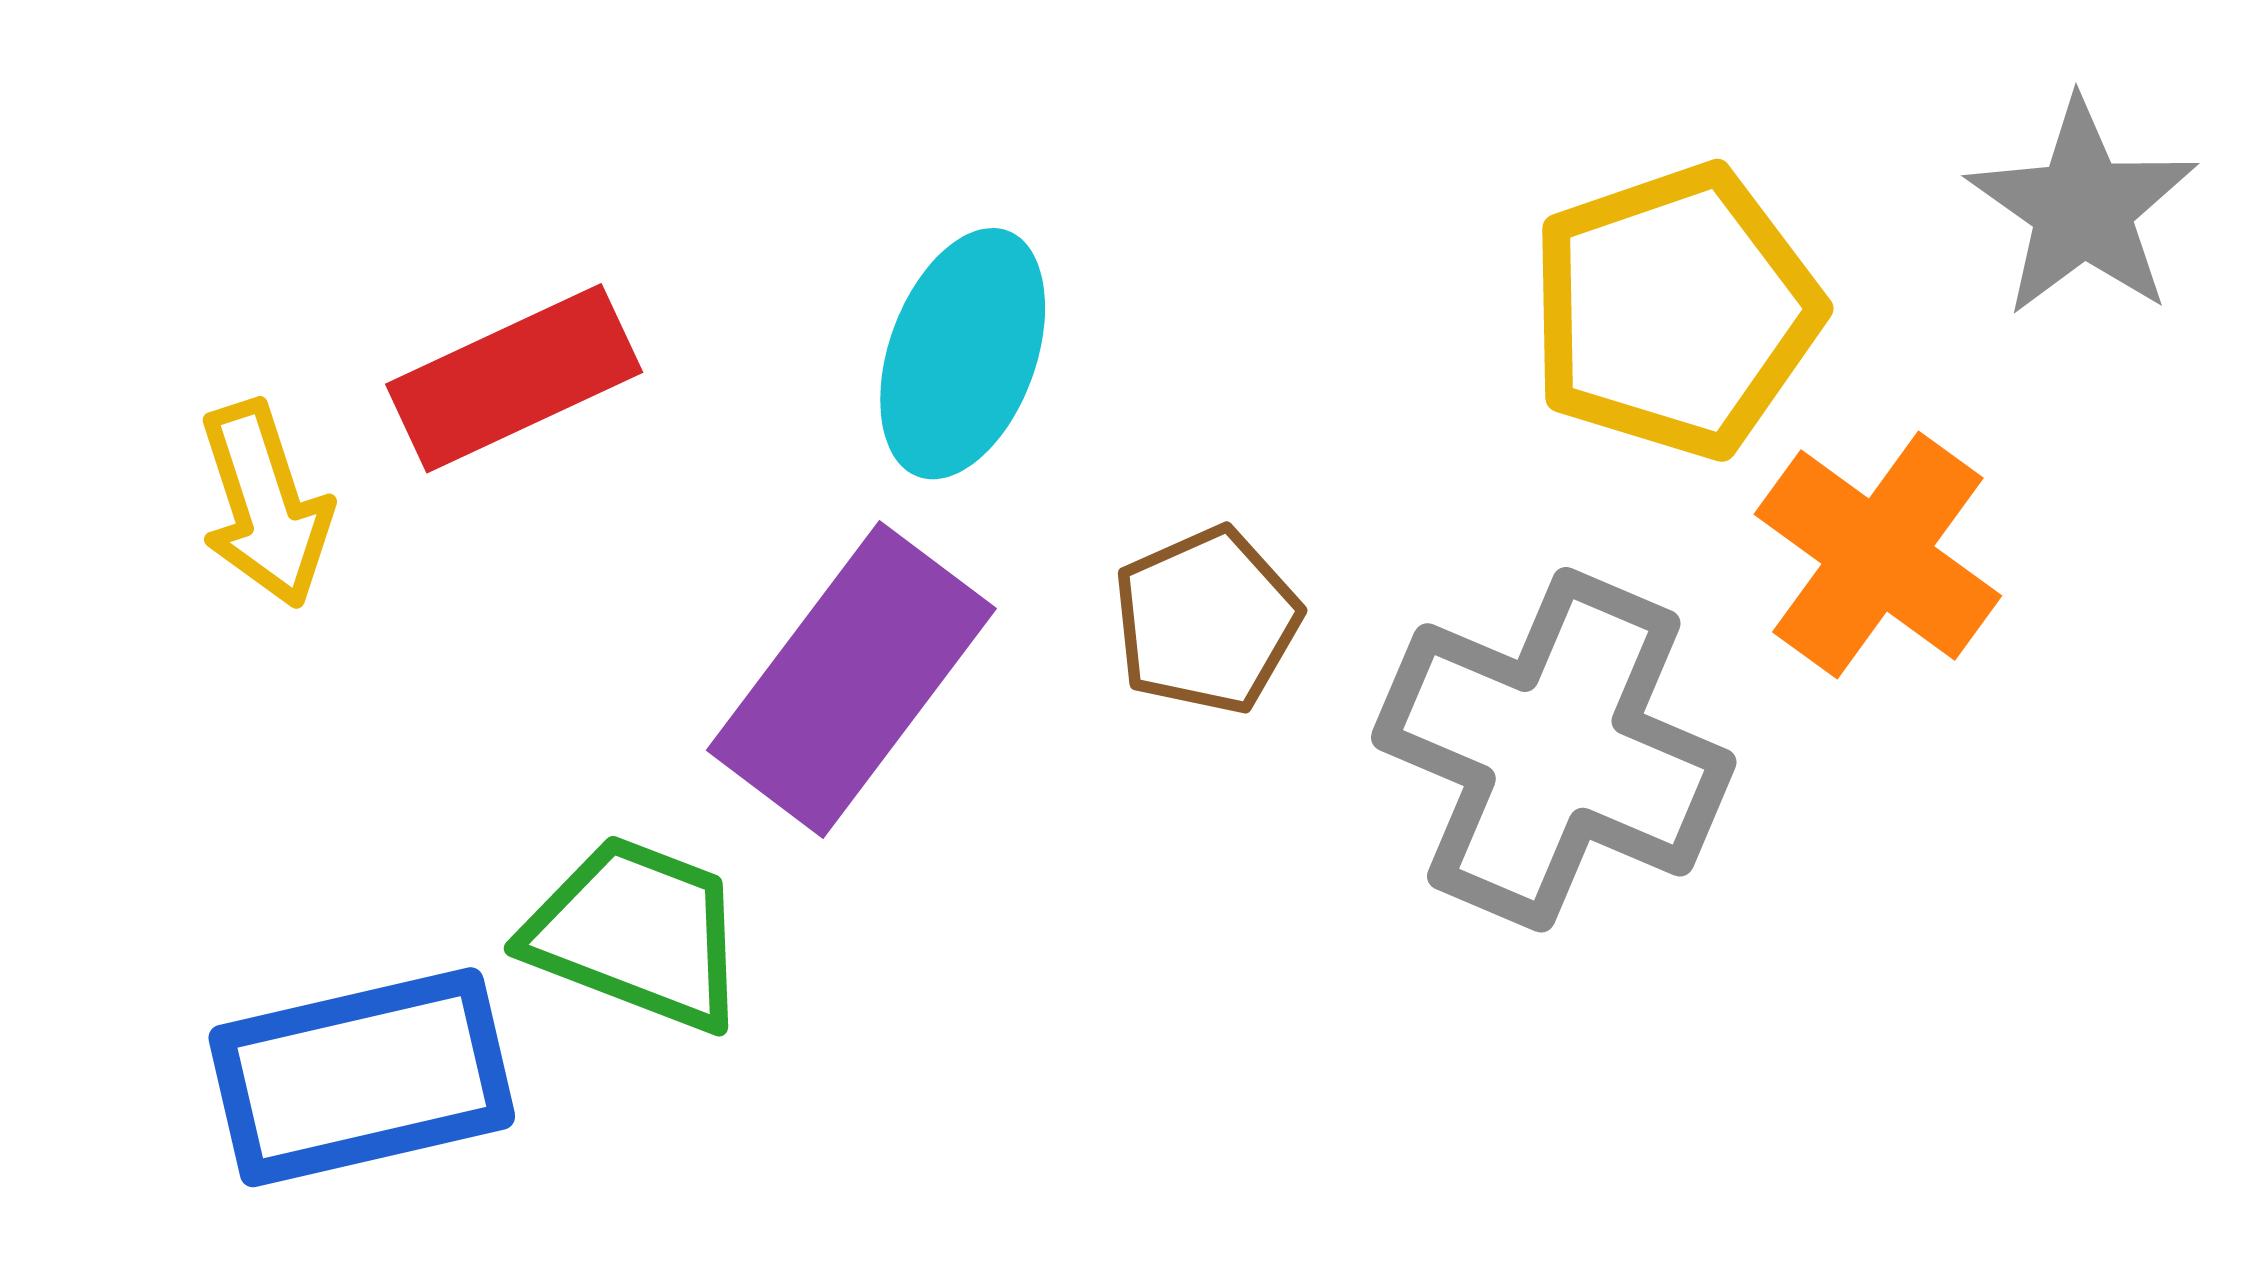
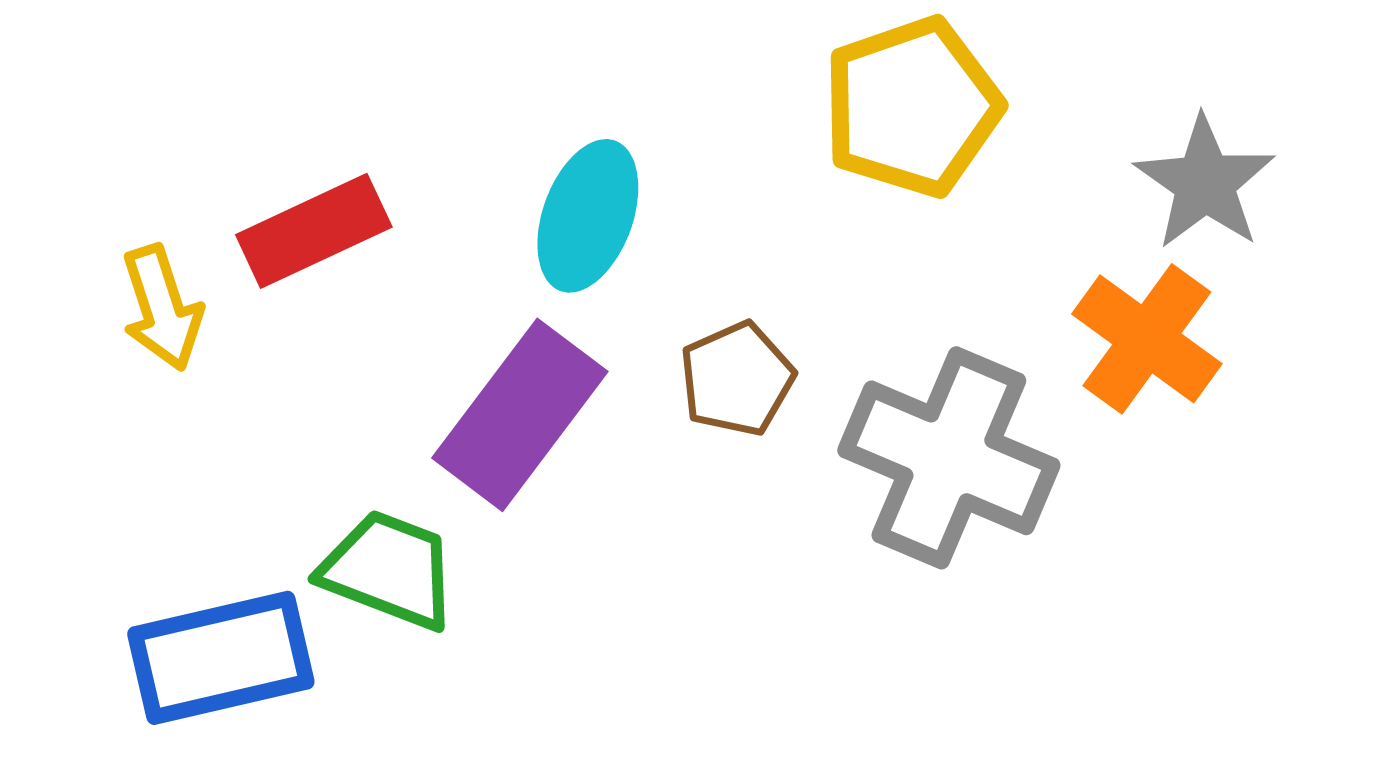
gray star: (2083, 208) -> (1205, 183), moved
yellow pentagon: (1675, 311) -> (912, 107), moved

